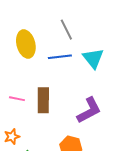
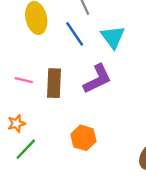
blue line: (60, 57) -> (75, 34), turned 60
purple L-shape: (89, 110) -> (97, 79), moved

